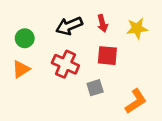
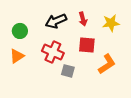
gray square: (95, 88) -> (68, 71), moved, turned 32
orange L-shape: (136, 101) -> (107, 64), moved

